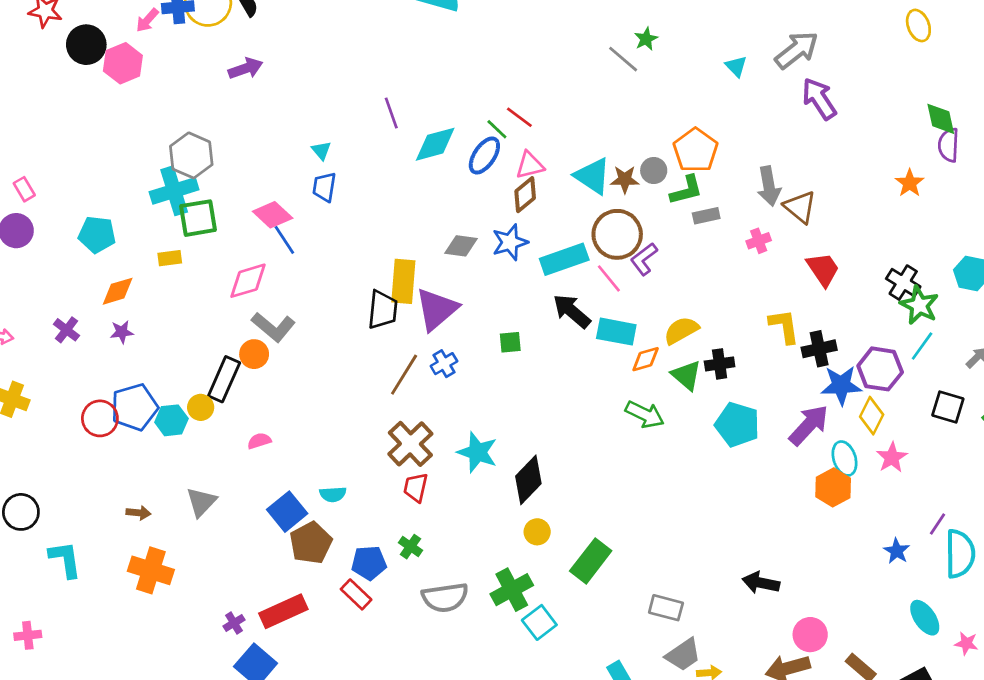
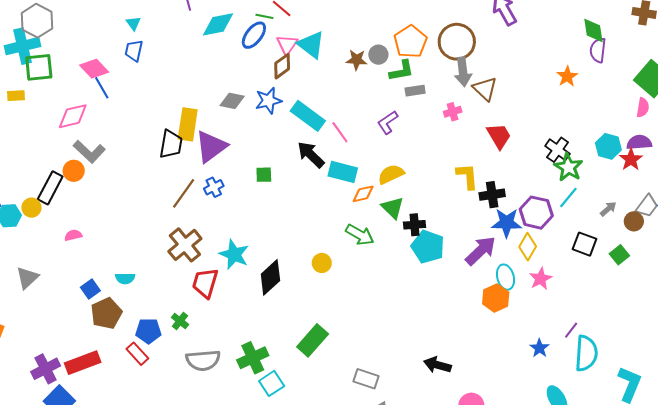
green line: (497, 129) -> (264, 16), turned -36
pink triangle: (530, 165) -> (287, 45), turned -45
cyan triangle: (593, 176) -> (311, 45), moved
brown circle: (617, 234) -> (457, 42), moved
cyan rectangle: (564, 259) -> (308, 116), turned 52
purple L-shape: (644, 259) -> (388, 122), moved
black cross: (720, 364) -> (415, 225), moved
red trapezoid: (416, 487) -> (205, 283), moved, size x1.4
blue square: (287, 512) -> (90, 289), size x0.7
yellow circle: (537, 532) -> (322, 263), moved
purple cross: (234, 623) -> (46, 369), size x1.8

